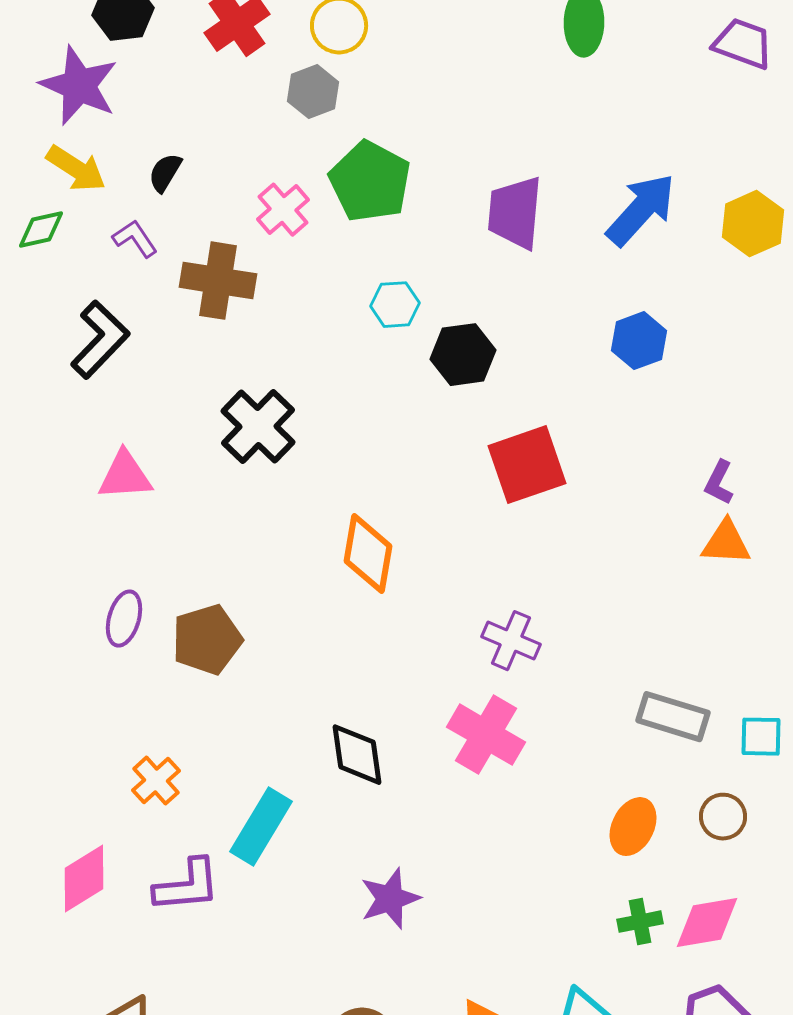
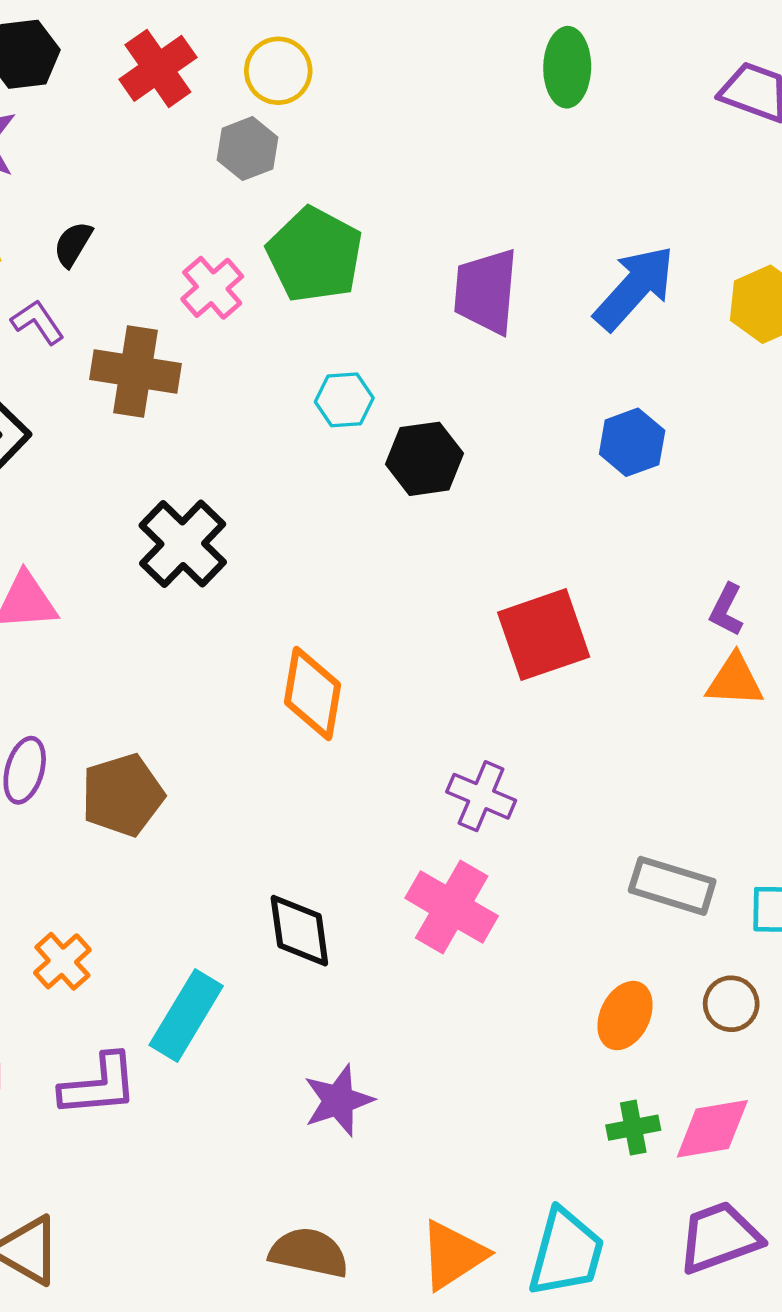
red square: (527, 465) -> (544, 635), moved

